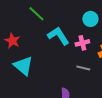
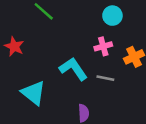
cyan L-shape: (58, 36) -> (73, 69), moved
cyan triangle: (23, 66) -> (33, 93), moved

